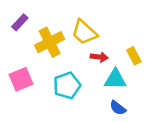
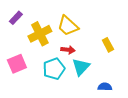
red arrow: (99, 57) -> (68, 50), moved
cyan triangle: (115, 79) -> (81, 67), moved, turned -48
blue semicircle: (118, 108) -> (105, 87), moved, turned 144

